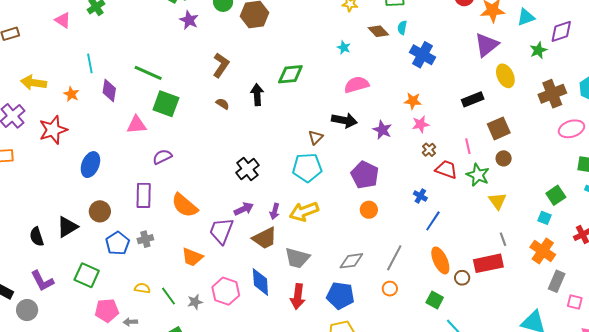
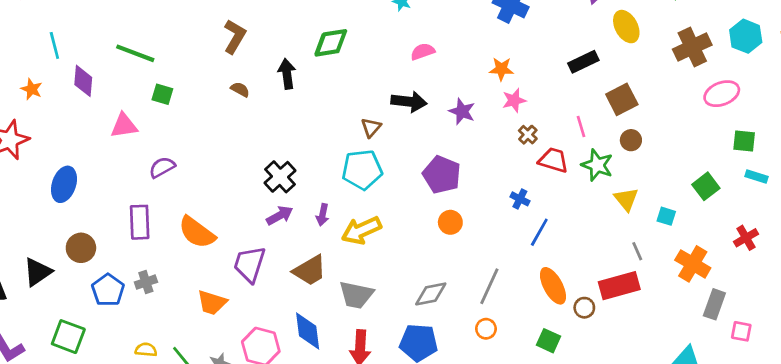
pink semicircle: (357, 85) -> (423, 52), size x0.7
green square: (166, 104) -> (162, 94), size x0.6
purple arrow: (244, 209) -> (280, 215), moved
purple arrow: (275, 211) -> (323, 215), moved
cyan square: (544, 218) -> (666, 216), moved

